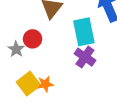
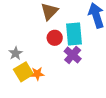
red circle: (33, 39) -> (55, 38), moved
gray star: (16, 49) -> (16, 53), moved

